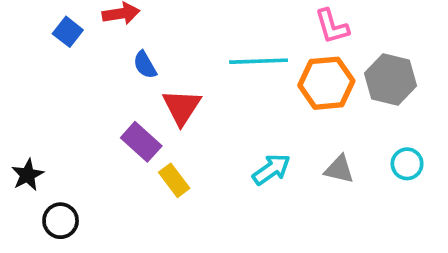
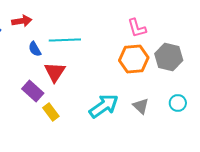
cyan line: (259, 61) -> (65, 40), moved
cyan arrow: (271, 169) -> (104, 106), size x1.4
gray triangle: (339, 169) -> (141, 106), turned 30

